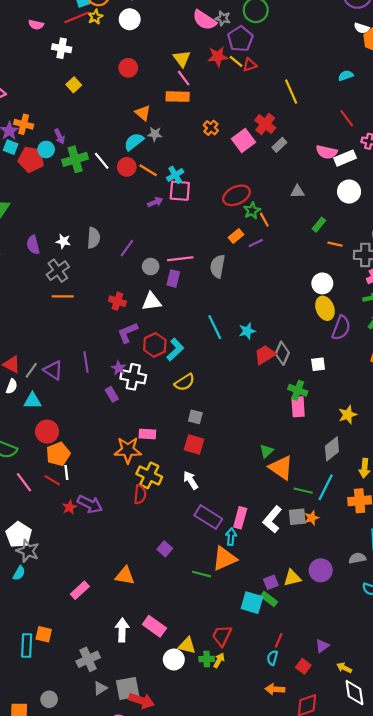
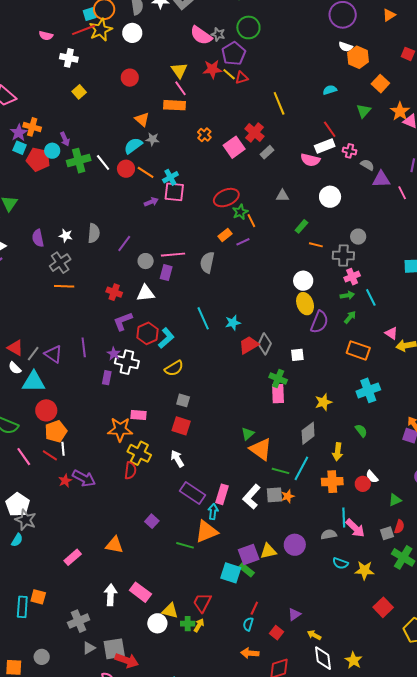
yellow star: (95, 17) -> (101, 30), size x1.6
white rectangle: (345, 158) -> (325, 146), moved
white semicircle: (12, 386) -> (15, 368), turned 112
purple rectangle: (112, 394) -> (107, 378), turned 40
cyan triangle: (33, 401) -> (34, 382), size x1.4
purple square: (271, 582) -> (249, 555), size x1.5

